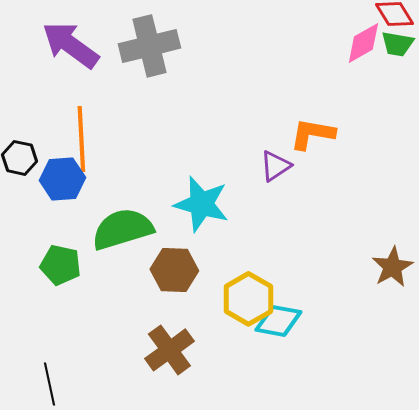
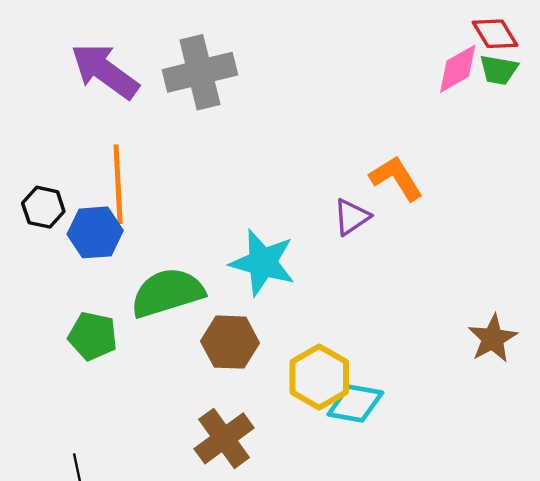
orange L-shape: (312, 134) -> (396, 178), turned 48

